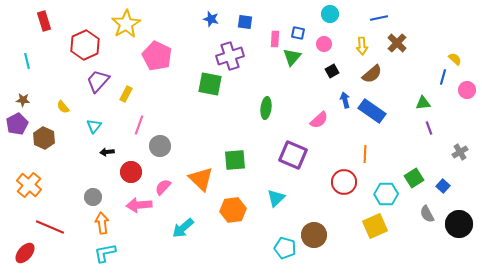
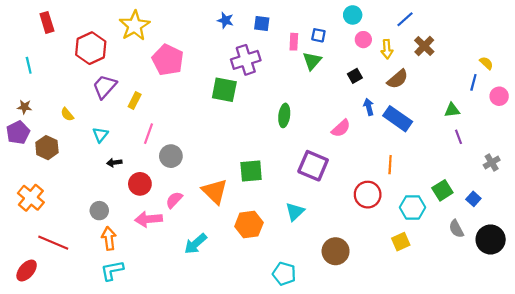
blue line: (379, 18) -> (405, 19), turned -30
pink circle: (324, 44) -> (363, 40), moved
yellow square: (375, 226) -> (401, 242), size x0.7
cyan pentagon: (285, 248) -> (284, 274), moved

